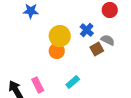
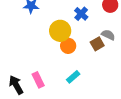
blue cross: (87, 30) -> (81, 14), moved
orange circle: (57, 51) -> (68, 46), moved

